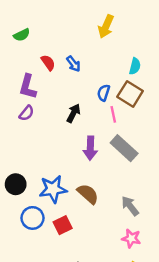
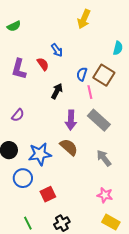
red semicircle: (48, 63) -> (43, 64), moved
cyan semicircle: (135, 66) -> (118, 48), moved
purple semicircle: (26, 113) -> (18, 115), moved
brown semicircle: (88, 194) -> (69, 147), moved
gray arrow: (130, 206) -> (104, 158), moved
red square: (63, 225) -> (48, 194), moved

